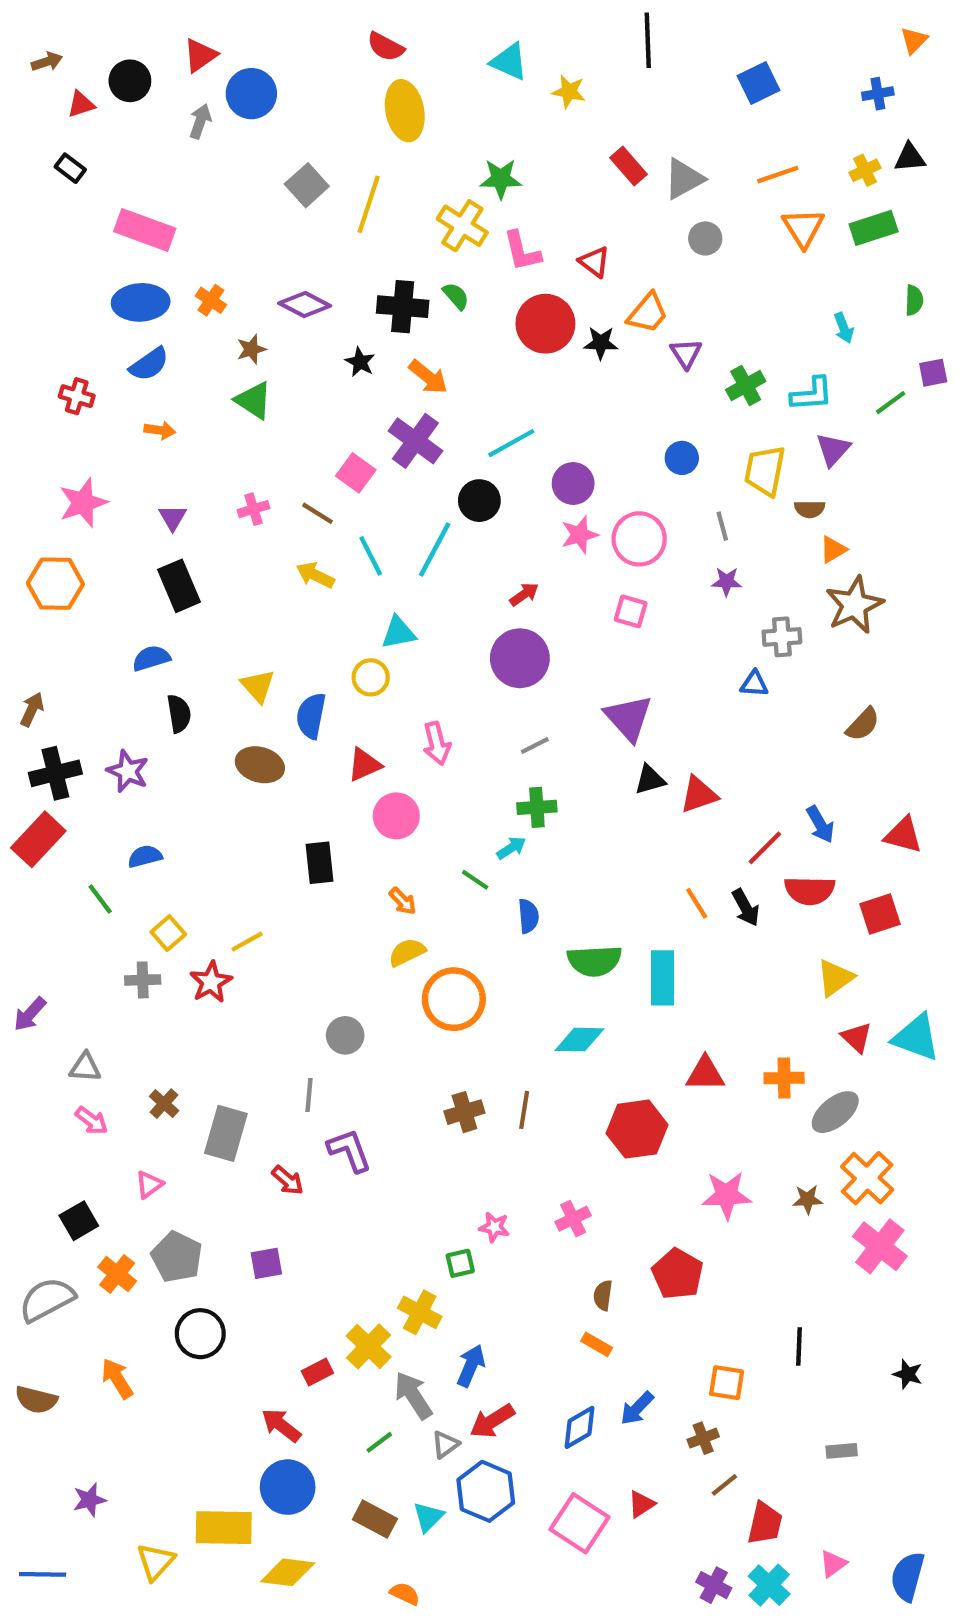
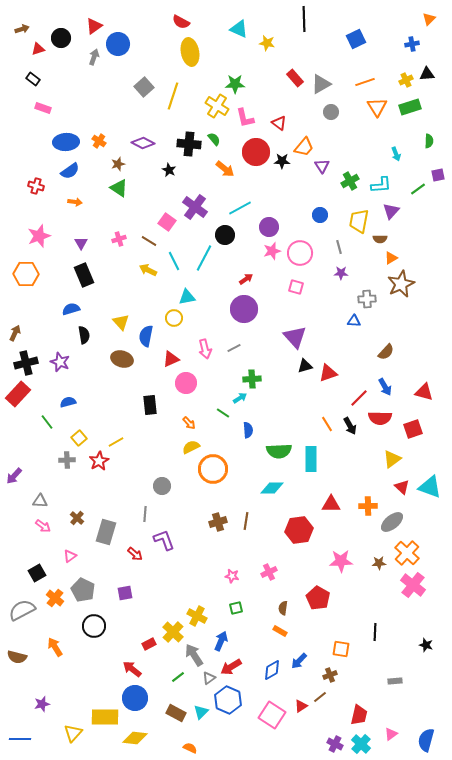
pink rectangle: (145, 230) -> (43, 108), moved, size x0.6
orange arrow: (428, 377) -> (225, 169), moved
brown semicircle: (863, 724) -> (386, 352), moved
gray line: (535, 746) -> (234, 348), moved
green square: (460, 1263) -> (236, 608), moved
brown line: (724, 1485) -> (320, 697), moved

